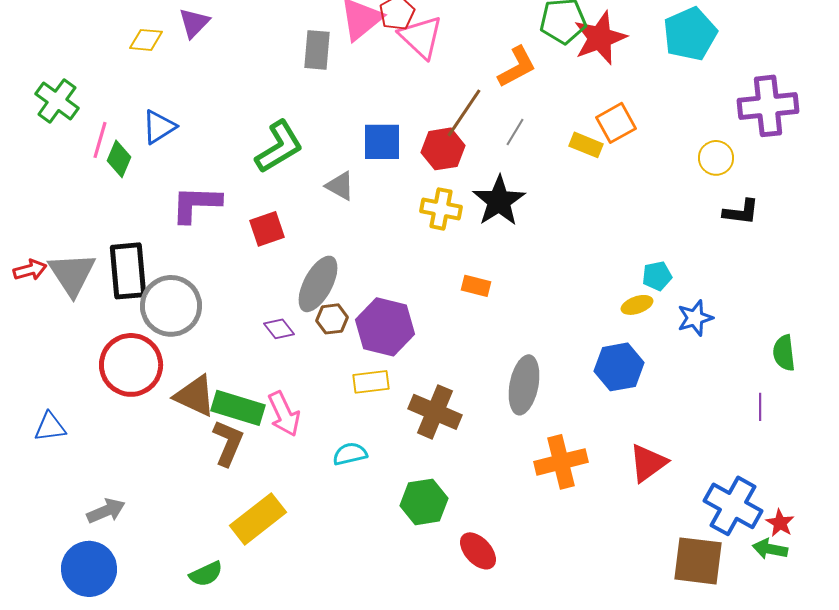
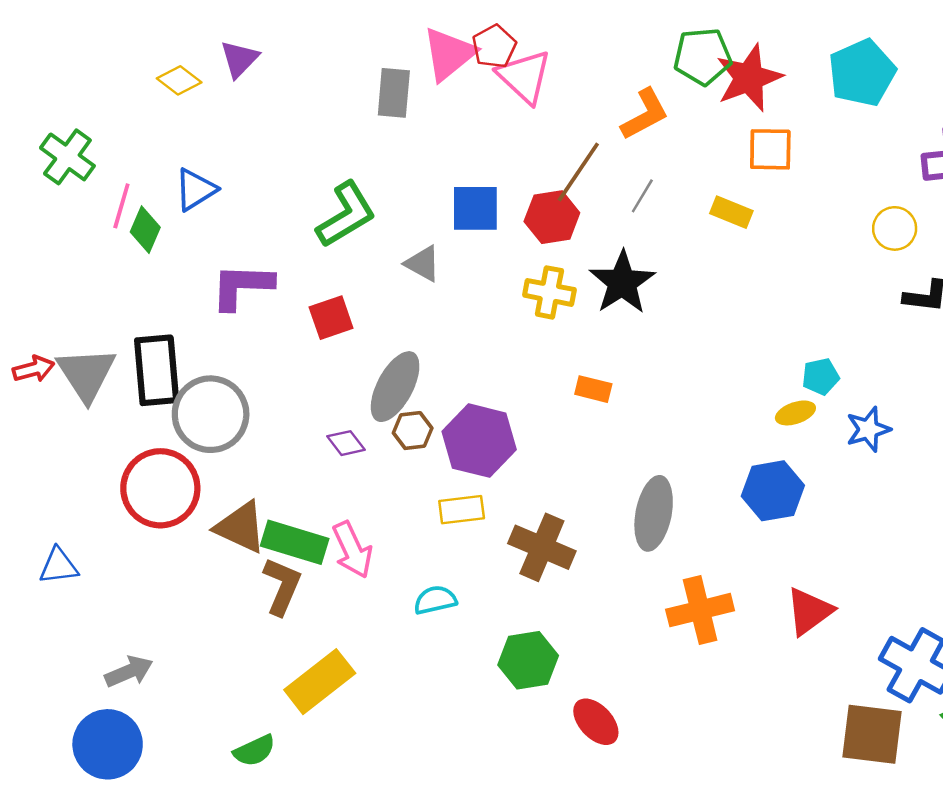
yellow diamond: (146, 40) -> (179, 80), turned 32
orange square: (616, 123) -> (770, 149), moved, turned 30

